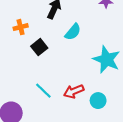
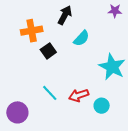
orange cross: (21, 27) -> (32, 31), size x1.5

